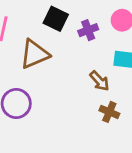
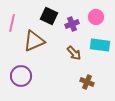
brown arrow: (99, 81) -> (74, 53), moved

